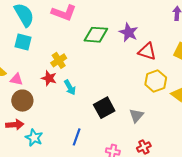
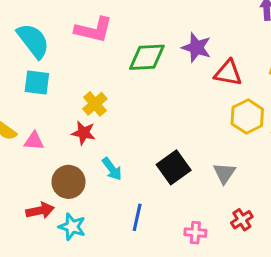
cyan arrow: (70, 87) -> (112, 169), moved
brown circle: (22, 101) -> (68, 182), moved

